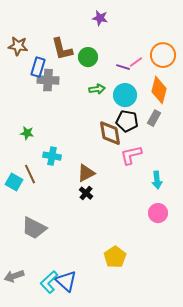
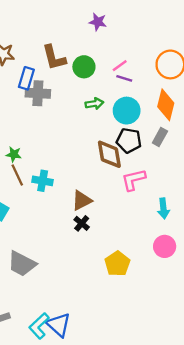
pink line: (136, 62) -> (120, 66), moved
brown line: (30, 174) -> (17, 175), moved
yellow pentagon: (115, 257) -> (117, 264), moved

